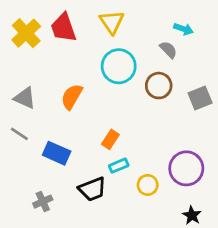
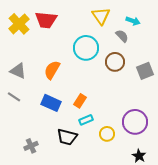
yellow triangle: (112, 22) -> (101, 16), moved
red trapezoid: (63, 28) -> (46, 20), turned -65
blue rectangle: (57, 153) -> (51, 103), moved
black trapezoid: (92, 189) -> (67, 137), turned 35

